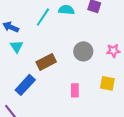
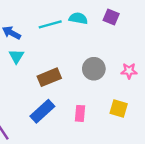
cyan line: (43, 17) -> (50, 24), turned 36
blue rectangle: (25, 85) -> (42, 111), moved

